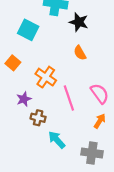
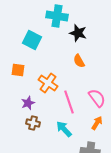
orange square: (13, 63) -> (18, 70), turned -32
brown cross: (38, 118) -> (33, 123), moved
cyan arrow: (57, 140) -> (64, 129), moved

